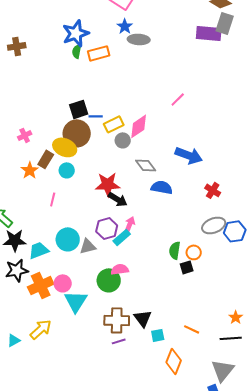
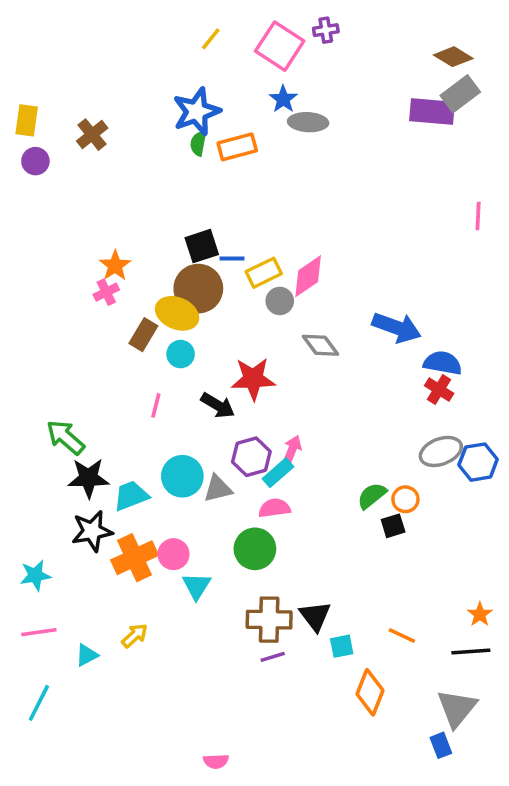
gray rectangle: (225, 23) -> (460, 94), turned 35
brown cross: (17, 46) -> (92, 135), turned -30
pink line: (178, 99) -> (478, 216), moved, turned -42
orange star: (30, 170) -> (115, 266), moved
blue semicircle: (162, 187) -> (443, 363), moved
black arrow: (118, 199) -> (218, 405), moved
green semicircle: (175, 250) -> (372, 496), turned 42
pink semicircle: (120, 269) -> (274, 508), moved
cyan triangle: (76, 301) -> (197, 586), size x0.7
yellow arrow: (41, 329) -> (135, 636), size x0.7

